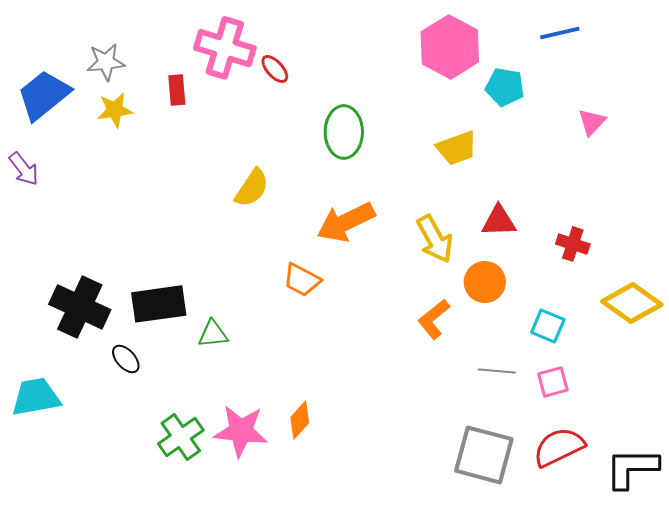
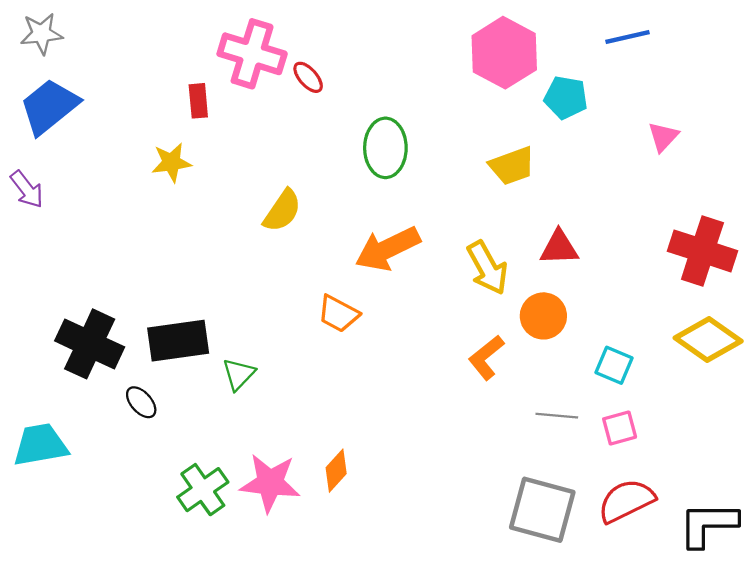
gray star: (106, 62) -> (41, 34), moved
yellow star: (115, 110) -> (171, 162), moved
red cross: (573, 244) -> (702, 251), moved, size x1.8
green triangle: (213, 334) -> (239, 374), turned -40

